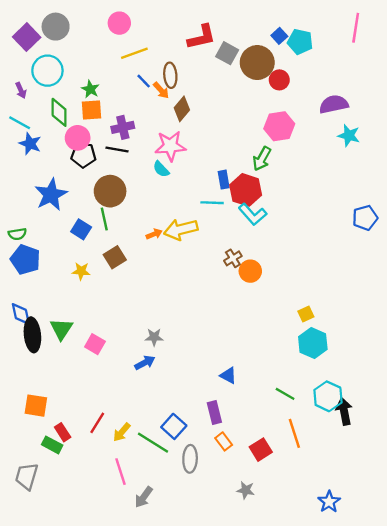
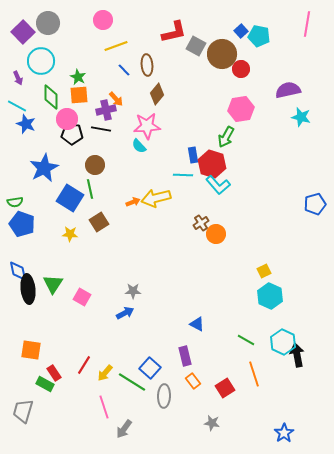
orange arrow: (161, 90) -> (116, 99), moved
brown circle: (110, 191) -> (95, 165), size x0.7
blue pentagon: (365, 218) -> (315, 204), moved
blue square: (81, 229) -> (70, 198), size x1.5

